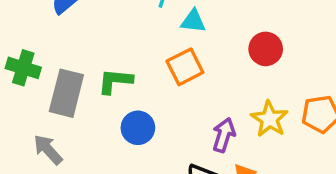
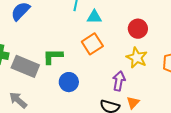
gray rectangle: (66, 93) -> (25, 66), turned -76
yellow star: (269, 119) -> (137, 58), moved

